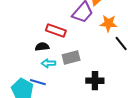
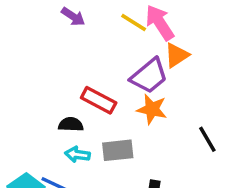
orange star: (108, 23) -> (152, 109), moved

